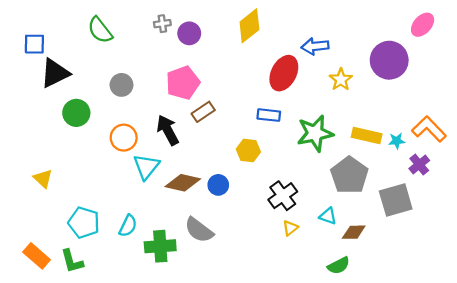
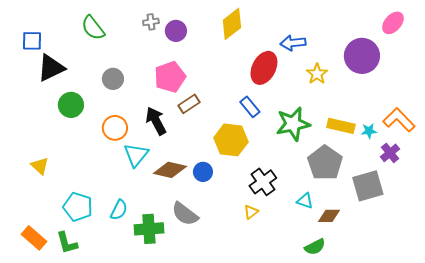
blue rectangle: (269, 115) -> (250, 107), turned 45
yellow hexagon: (248, 151) -> (231, 140), size x1.5
yellow triangle: (290, 228) -> (251, 212), moved

